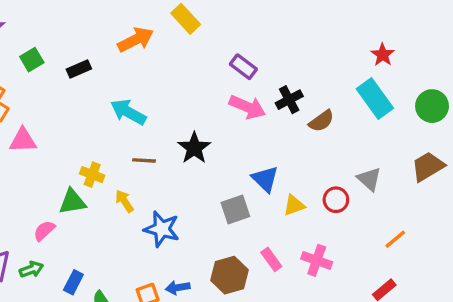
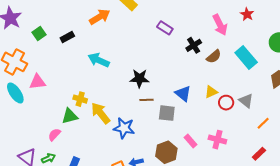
cyan rectangle: (375, 98) -> (246, 58), moved
pink arrow: (247, 107) -> (220, 25), moved, turned 45
black star: (194, 148) -> (140, 78), turned -30
brown line: (144, 160) -> (147, 100), moved
gray triangle: (369, 179) -> (246, 101), moved
yellow arrow: (124, 201) -> (101, 113), size x1.6
yellow triangle: (294, 205) -> (211, 92), moved
gray square: (235, 210) -> (167, 113), turned 30

